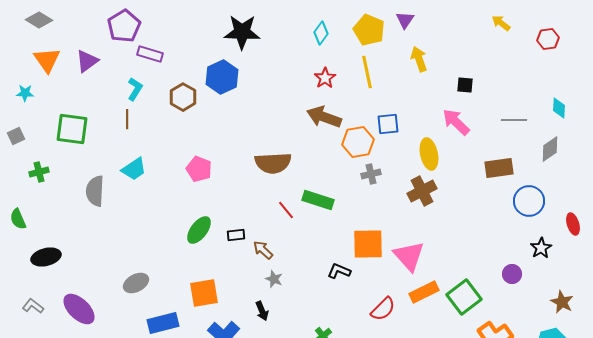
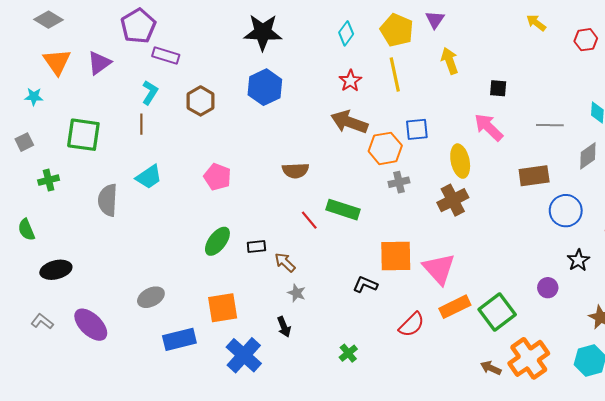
blue hexagon: (222, 77) -> (265, 87), moved
brown semicircle: (273, 163) -> (296, 171), size x0.7

